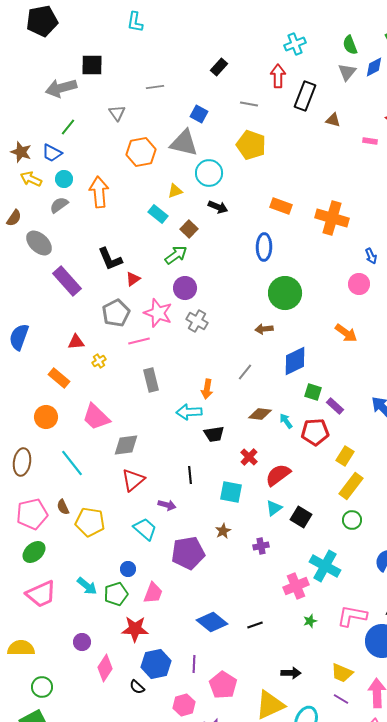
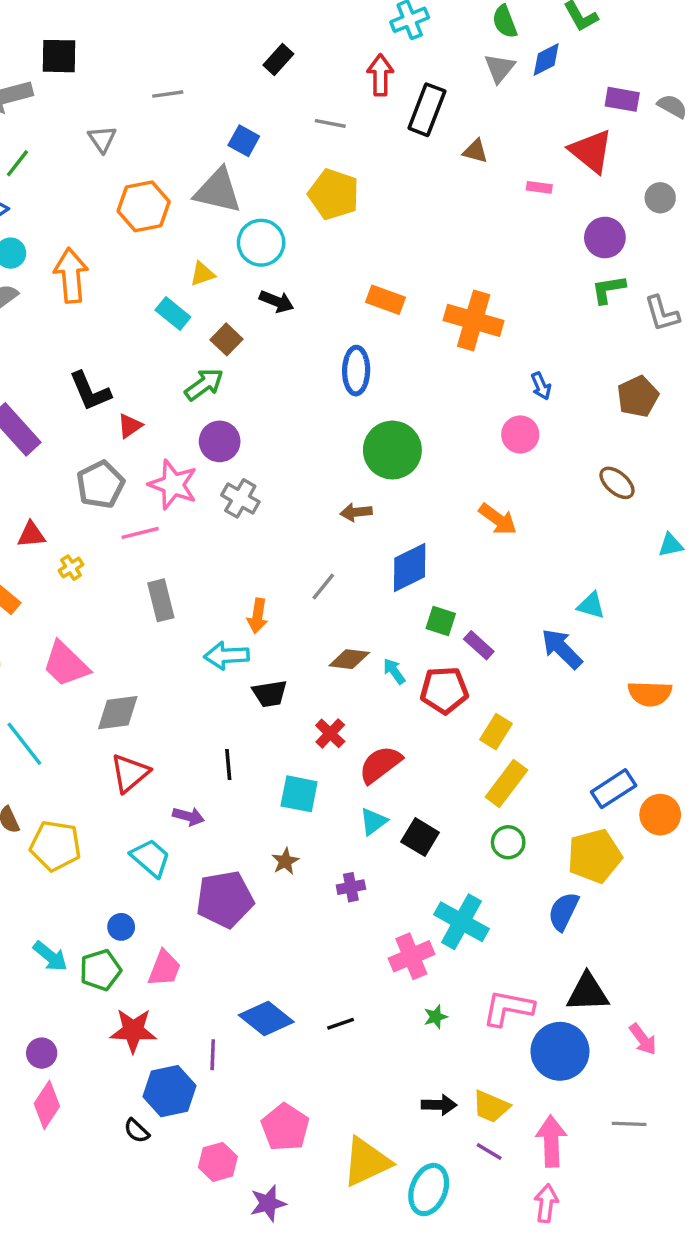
purple line: (194, 664) -> (213, 1055), moved
pink diamond: (105, 668) -> (47, 1105), moved
black arrow: (291, 673) -> (439, 1105), moved

